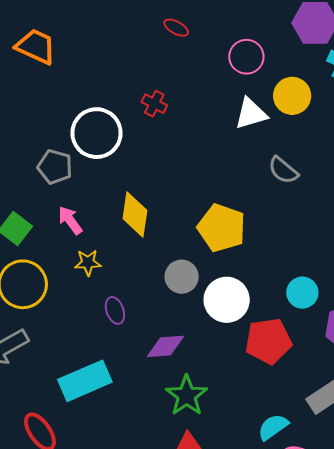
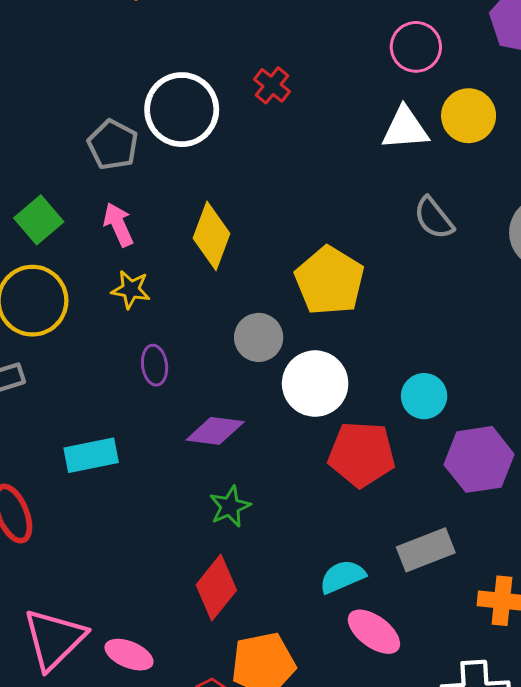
cyan rectangle: (85, 381) -> (91, 455), size x0.7
green star: (187, 396) -> (230, 507), size x0.7

